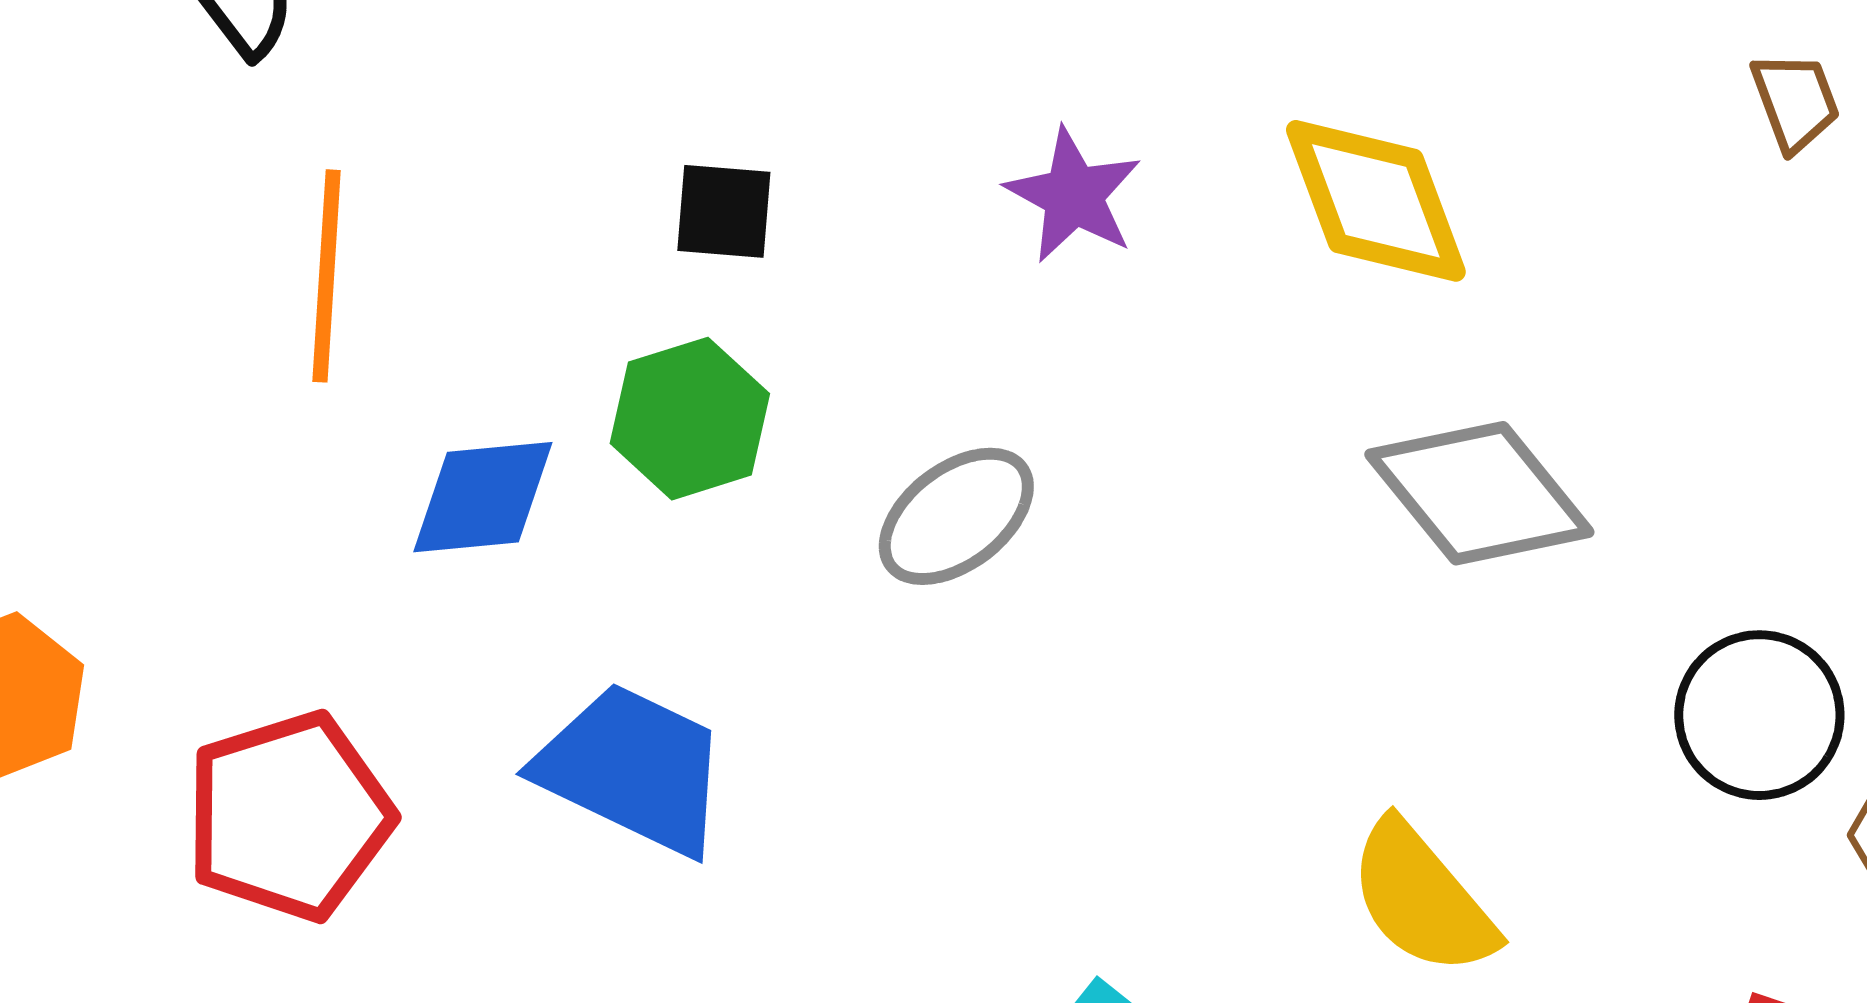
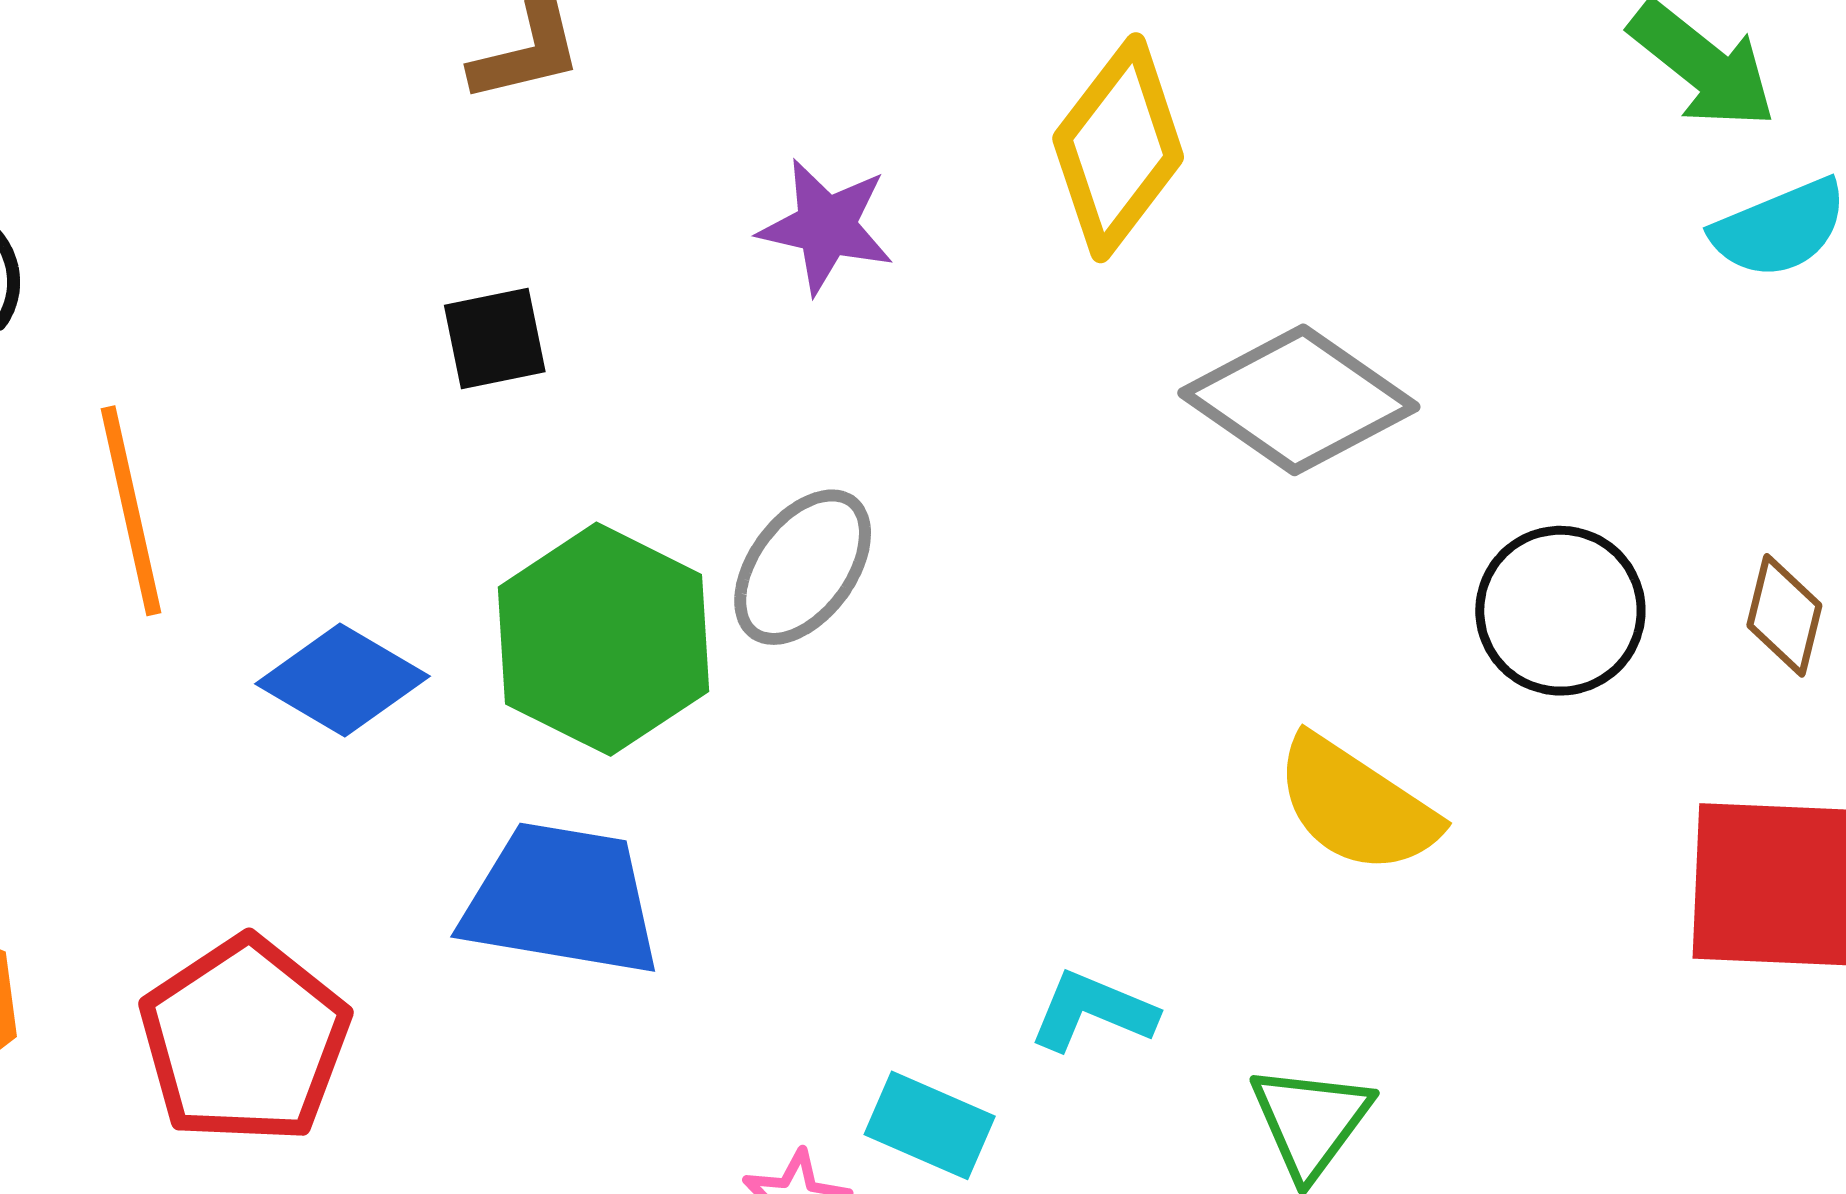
yellow diamond: (1376, 201) -> (1118, 148), turned 74
green hexagon: (690, 419) -> (603, 639), moved, size x1.4
blue diamond: (483, 497) -> (342, 680), turned 52
black circle: (1759, 715) -> (1560, 611), moved

